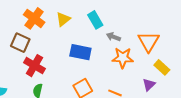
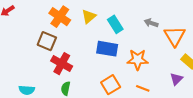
cyan rectangle: (95, 20) -> (115, 24), moved
gray arrow: (113, 37) -> (151, 23), moved
orange star: (123, 58) -> (138, 60), moved

